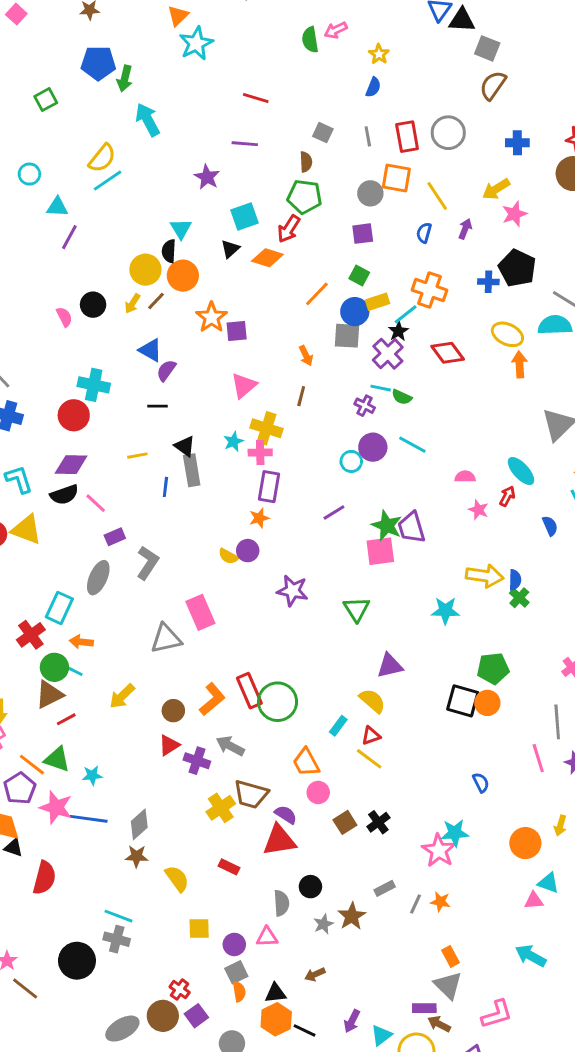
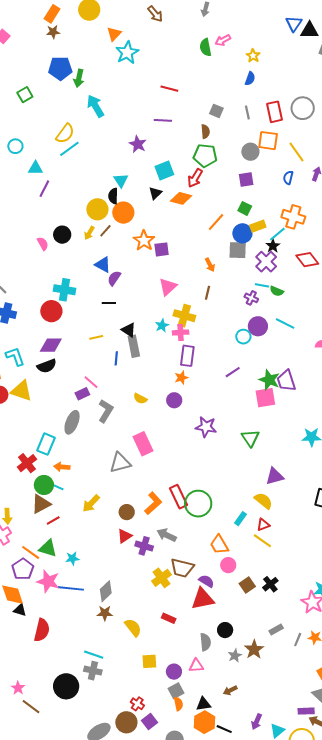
pink line: (96, 503) -> (91, 382), moved
yellow semicircle: (228, 556) -> (140, 399), moved

